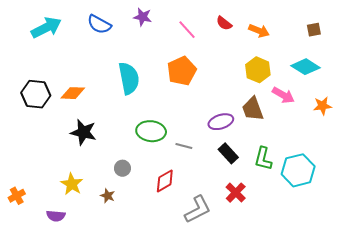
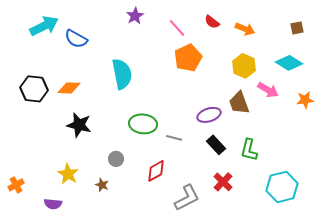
purple star: (143, 17) -> (135, 16), turned 30
blue semicircle: (99, 24) -> (76, 39), moved
orange pentagon: (182, 71) -> (188, 58), moved
cyan hexagon: (298, 170) -> (282, 187), moved

